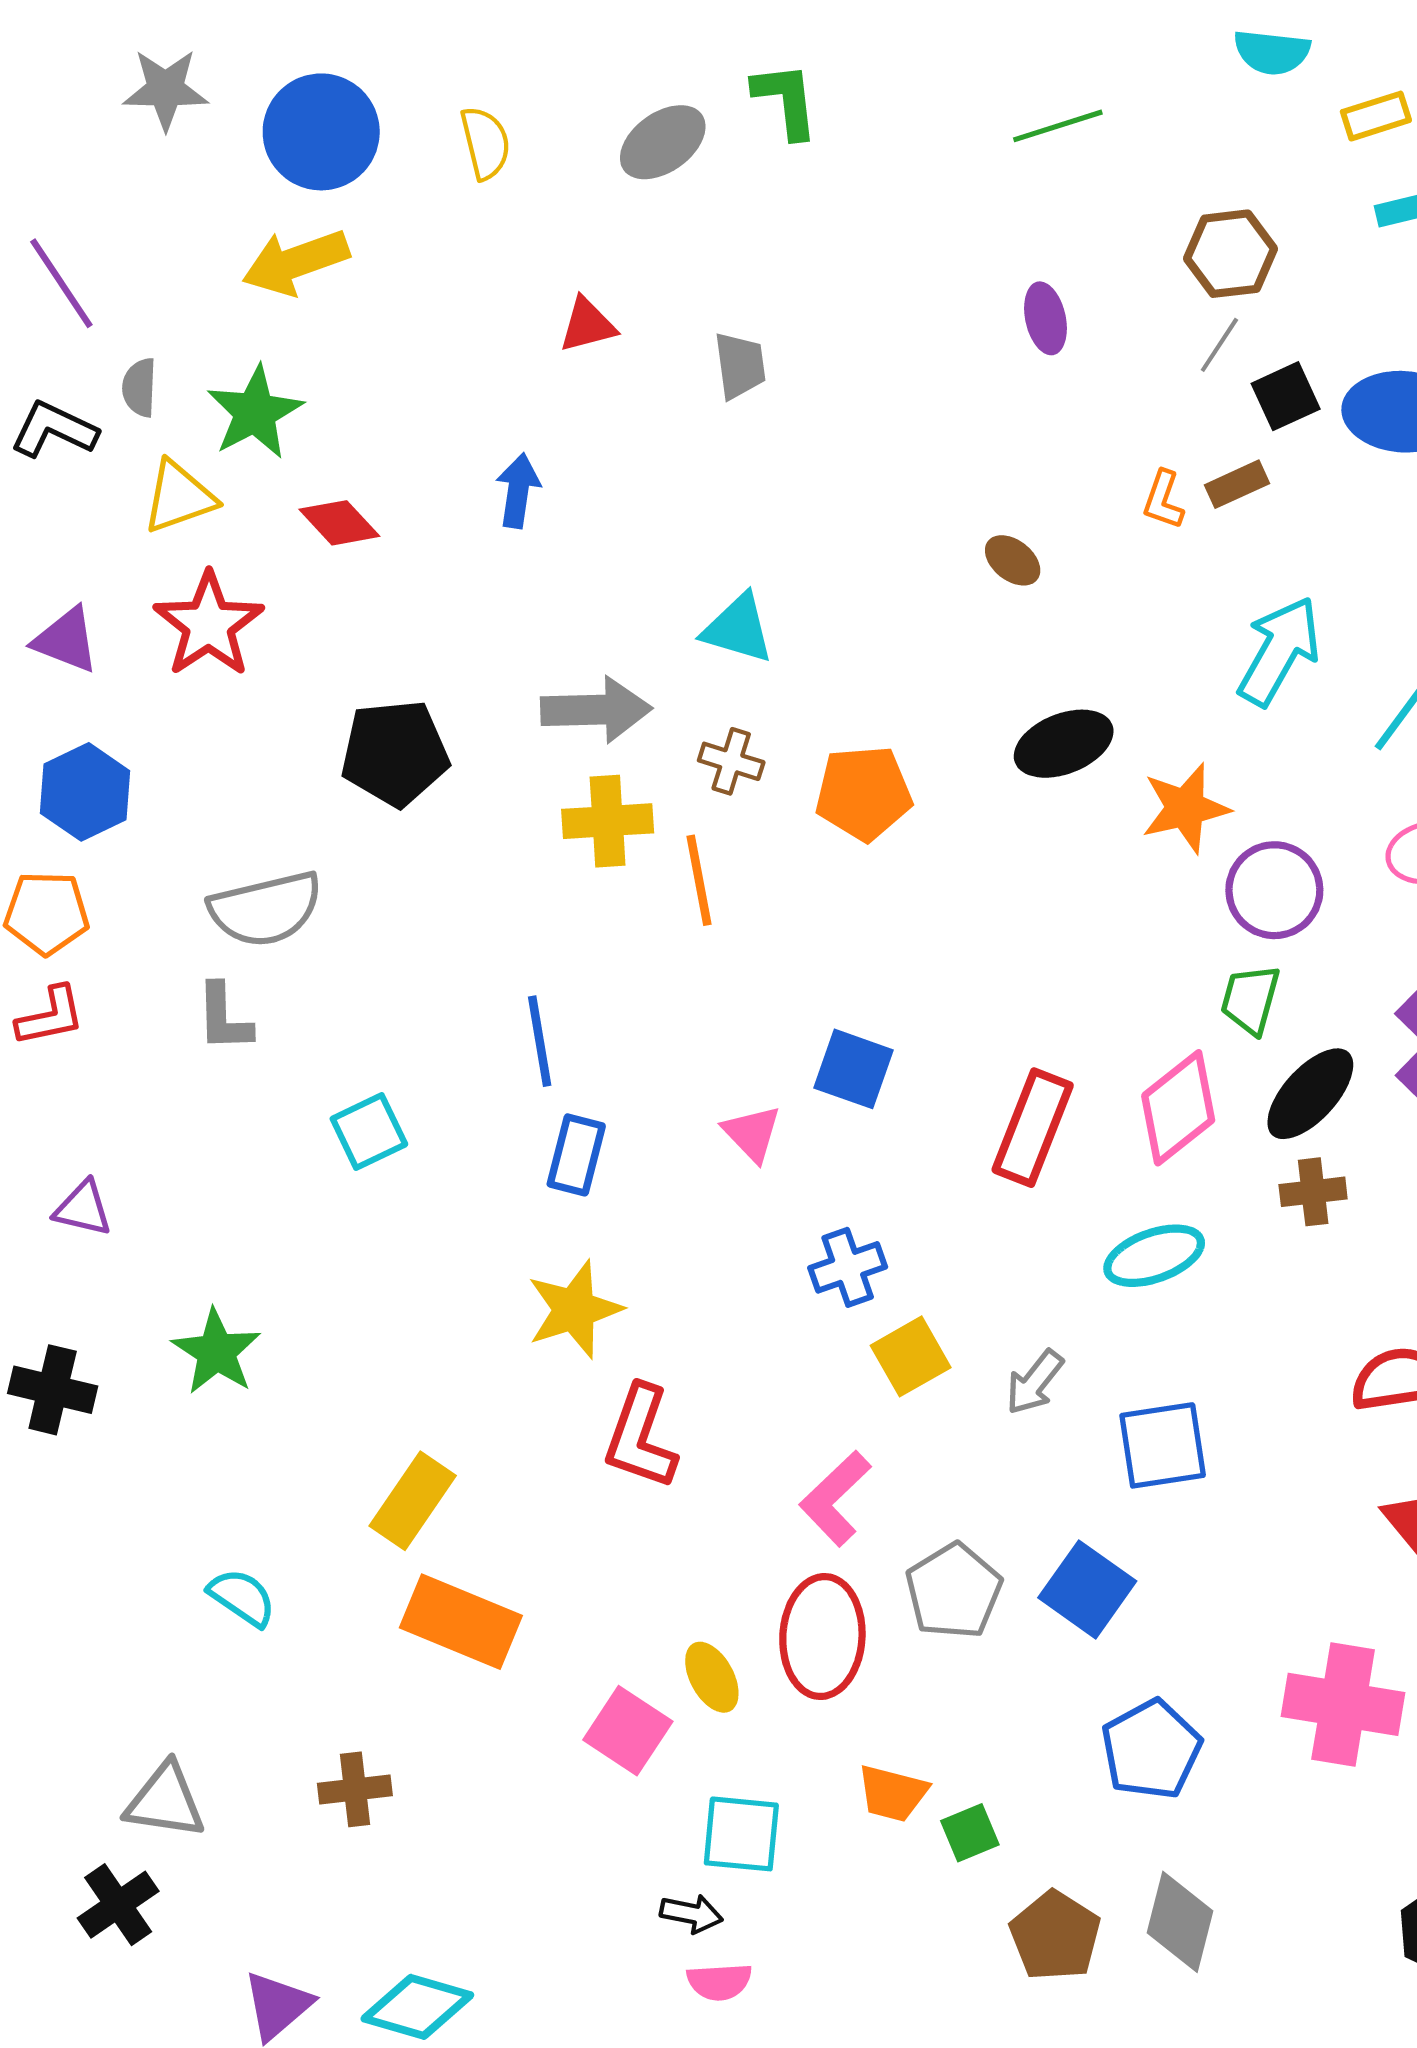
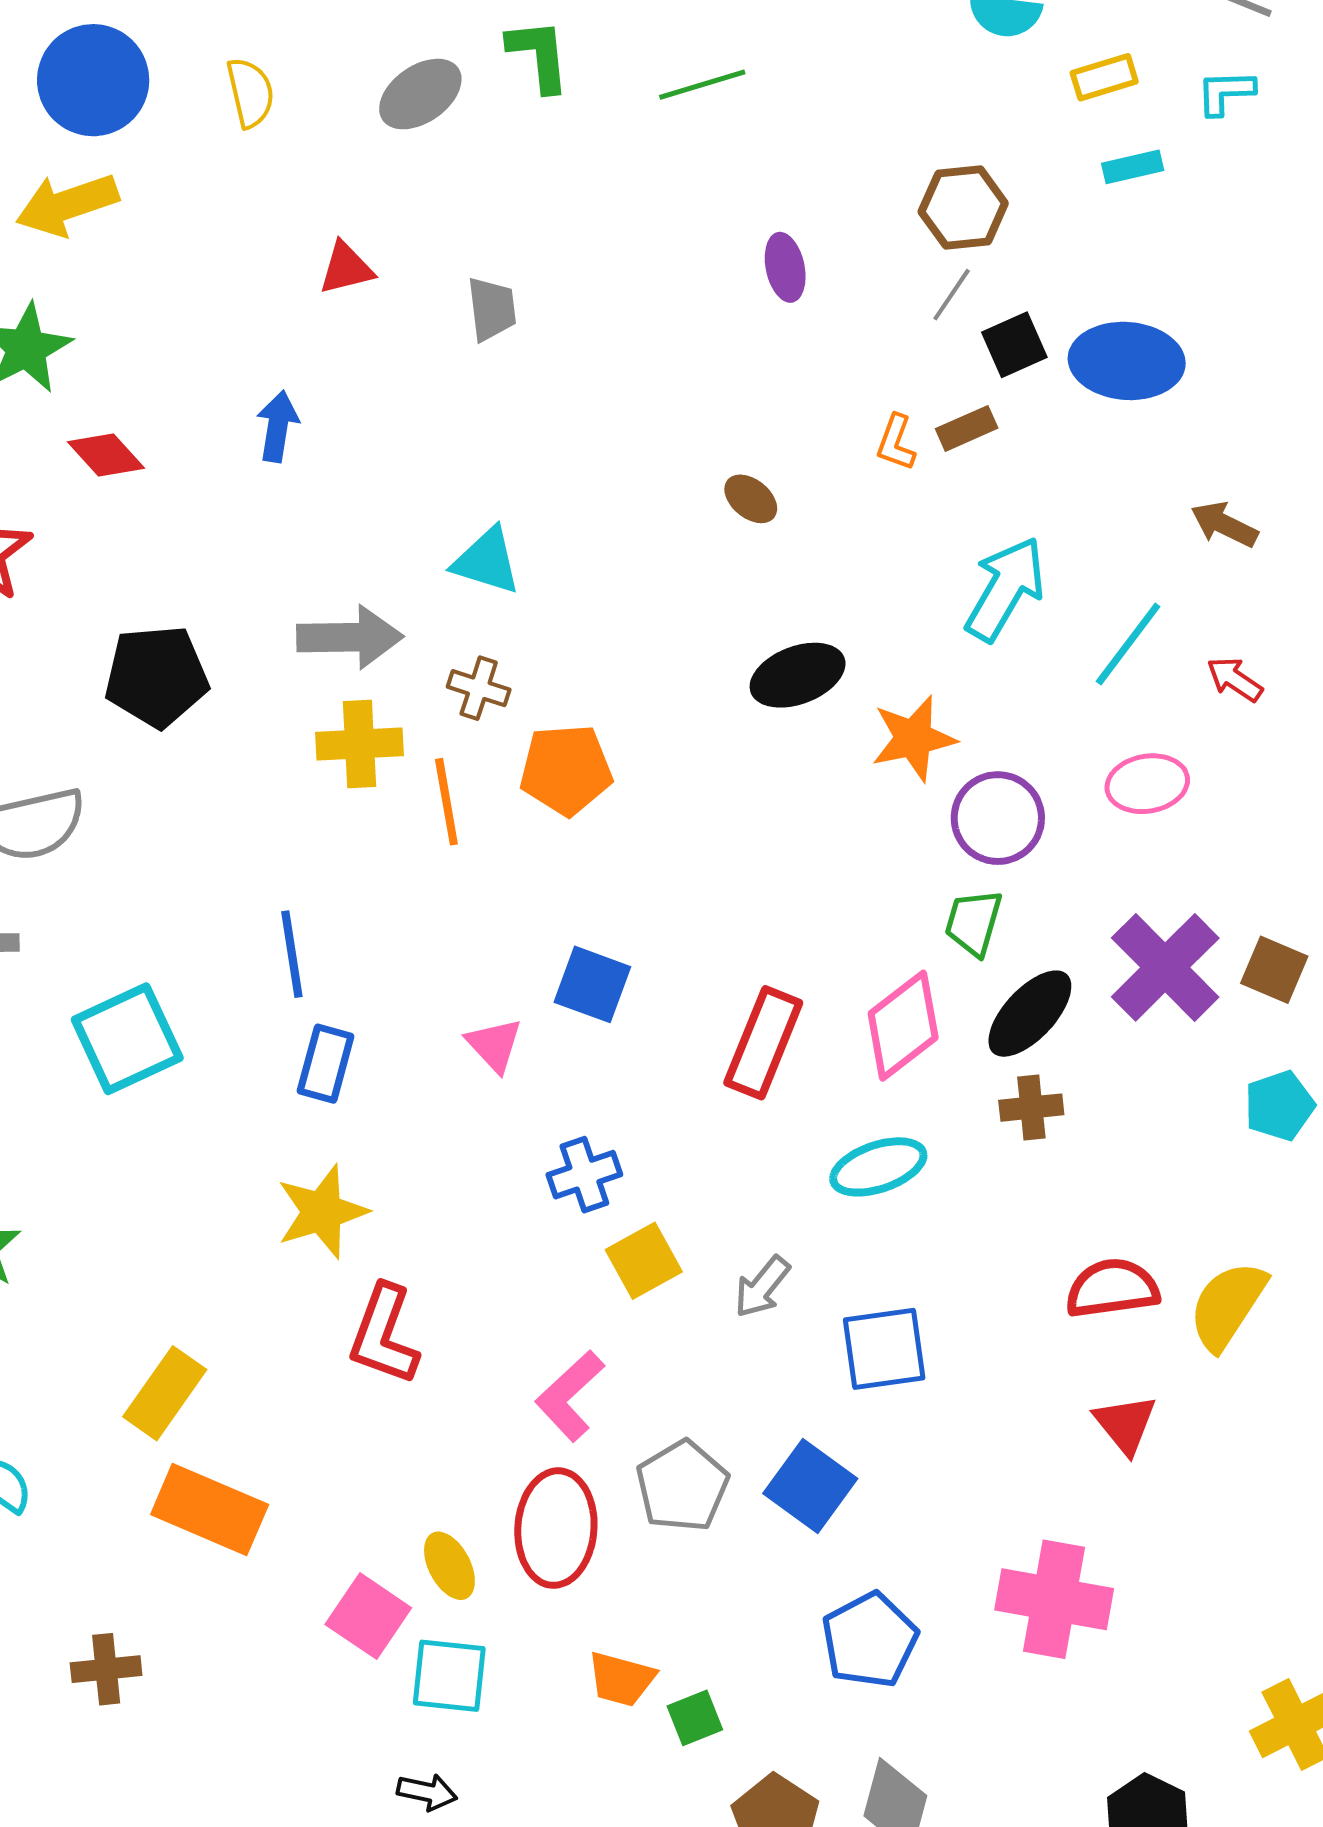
green line: (1058, 126) -> (702, 85), moved
orange pentagon: (864, 793) -> (566, 770), moved
cyan square: (369, 1132) -> (127, 1039), size x1.5
cyan square: (741, 1834) -> (449, 1676), moved

